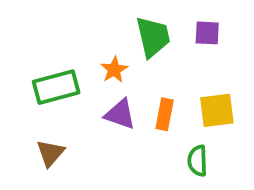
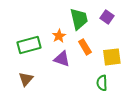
purple square: (207, 33) -> (107, 17), turned 32
orange rectangle: (165, 114) -> (85, 47), moved, turned -42

